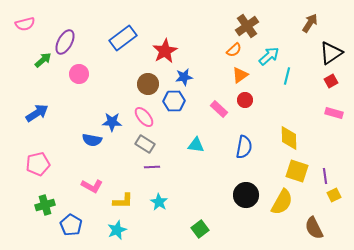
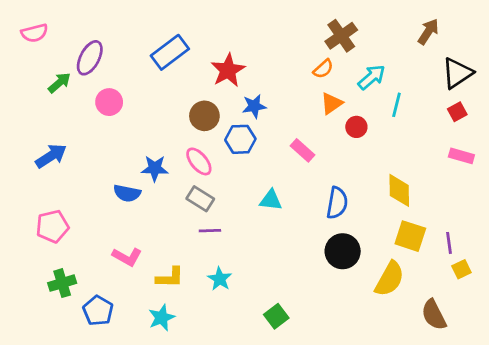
red circle: (245, 100) -> (356, 127), moved
black circle: (246, 195) -> (343, 251), moved

